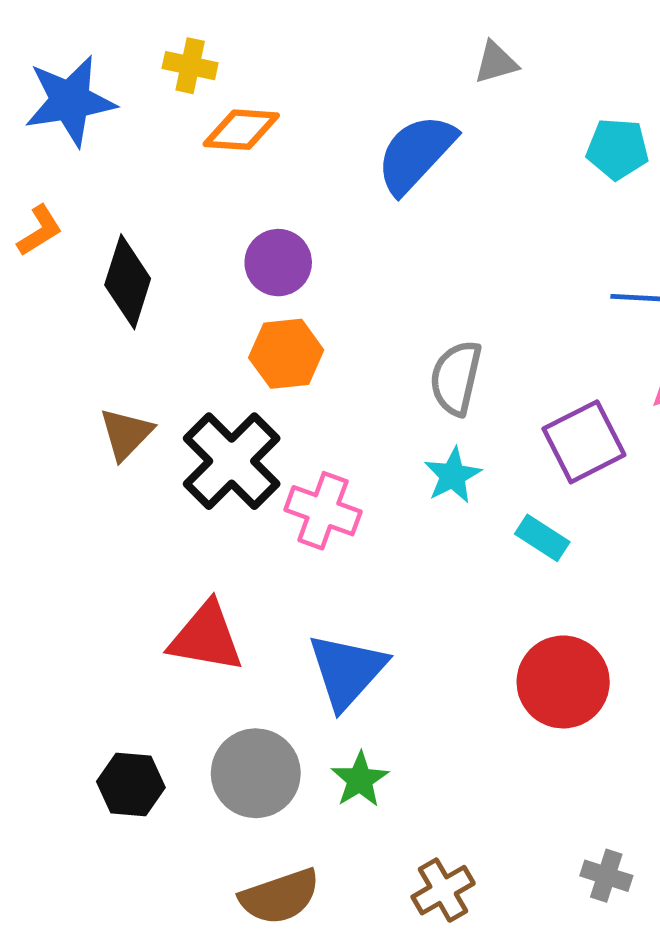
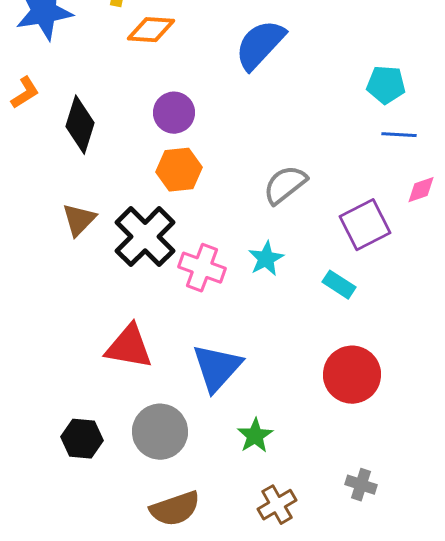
cyan pentagon: (618, 149) -> (386, 85), moved
gray semicircle: (456, 378) -> (285, 185), turned 39
cyan star: (453, 475) -> (266, 259), moved
green star: (360, 780) -> (255, 436), moved
gray cross: (606, 876) -> (361, 485), moved

